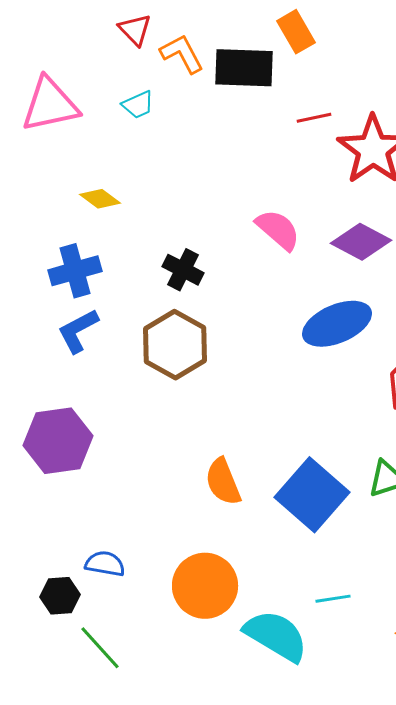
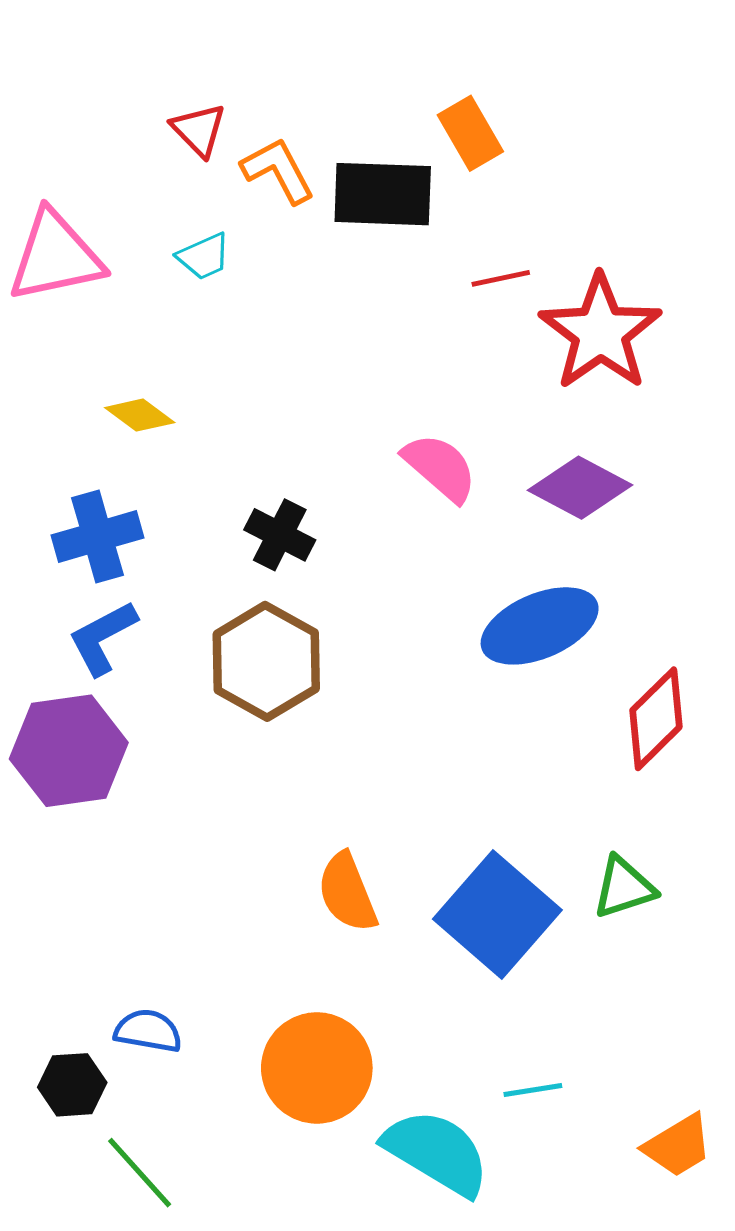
purple hexagon: (58, 441) -> (69, 751), moved

